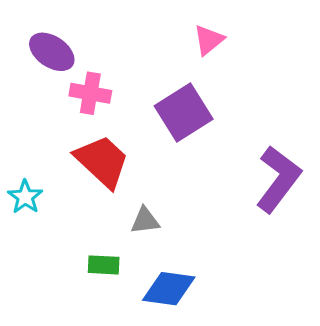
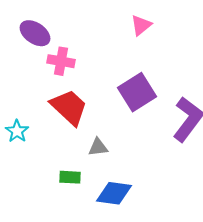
purple square: (184, 113) -> (137, 92), moved

